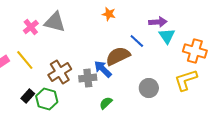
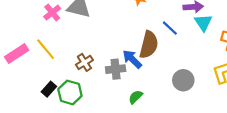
brown semicircle: (118, 56) -> (149, 45), turned 130
brown cross: (60, 72) -> (84, 62), size x0.7

